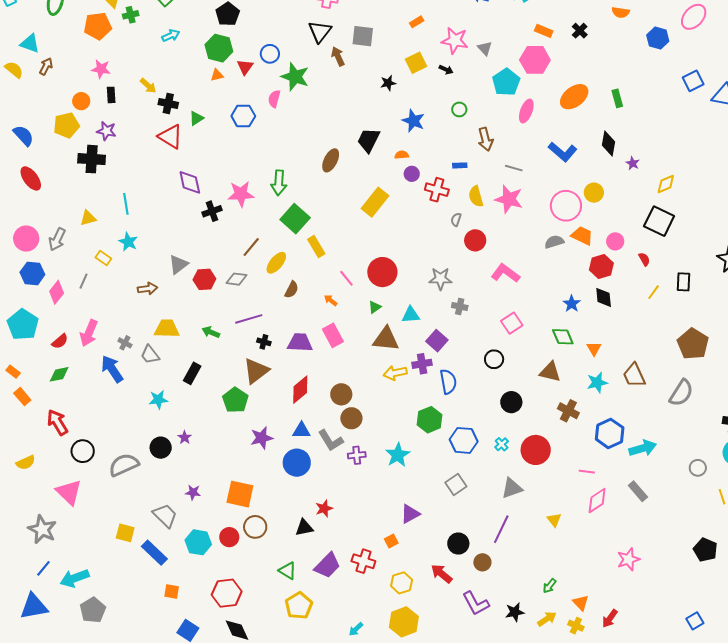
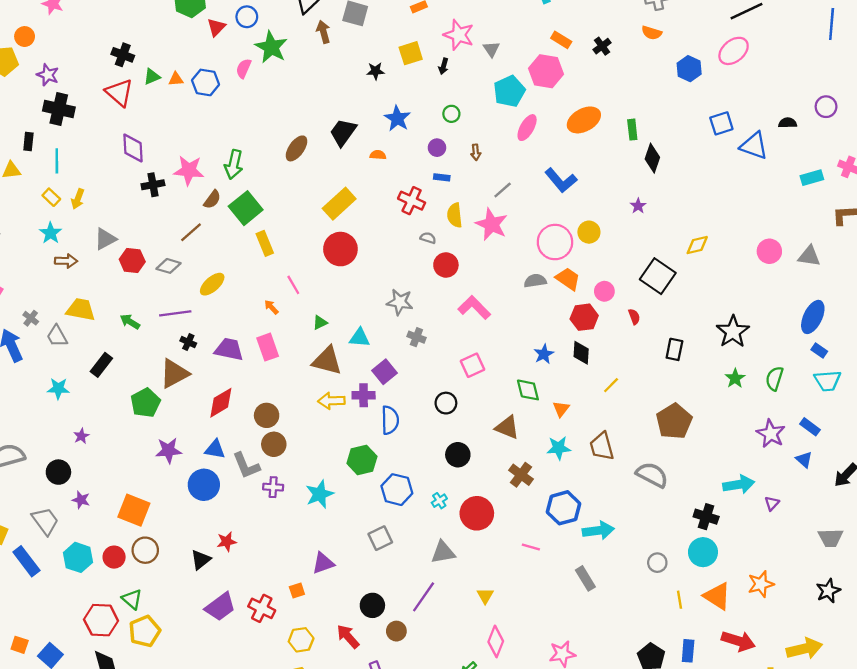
black arrow: (446, 70) -> (444, 66), turned 72
orange triangle: (217, 75) -> (176, 79), moved
yellow arrow: (148, 86) -> (78, 199), moved, turned 60
black rectangle: (111, 95) -> (28, 142), moved
brown arrow: (485, 139) -> (476, 152), size x0.6
black diamond: (609, 143) -> (652, 158), moved
black cross: (92, 159) -> (59, 109), moved
gray line: (514, 168) -> (503, 190), turned -66
purple circle: (412, 174) -> (437, 148), moved
yellow diamond: (666, 184) -> (697, 245), moved
gray semicircle: (456, 220) -> (428, 238), turned 80
cyan star: (128, 242) -> (51, 233), moved
yellow rectangle: (103, 258) -> (51, 197), moved
yellow ellipse: (276, 263) -> (212, 284), moved
red circle: (382, 272) -> (340, 249), moved
brown semicircle: (292, 290) -> (212, 199), moved
yellow line: (654, 292) -> (611, 385), moved
gray semicircle: (681, 393) -> (652, 475), turned -104
black circle: (161, 448) -> (58, 472), moved
pink diamond: (597, 501) -> (496, 641), moved, turned -44
black triangle: (304, 528) -> (201, 560), turned -36
green triangle: (287, 571) -> (132, 599), moved
orange square: (172, 592) -> (20, 645), moved
yellow pentagon: (299, 606) -> (145, 631), moved

